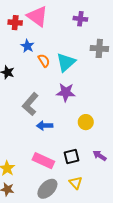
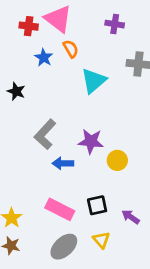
orange semicircle: (44, 61) -> (71, 49), moved
purple star: (66, 92) -> (91, 141), moved
purple arrow: (100, 156) -> (131, 217), moved

